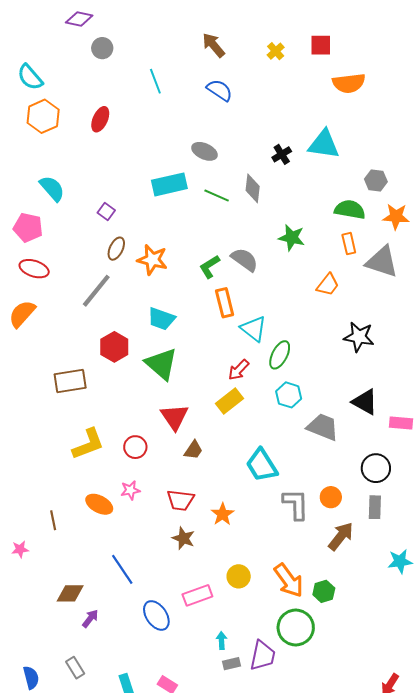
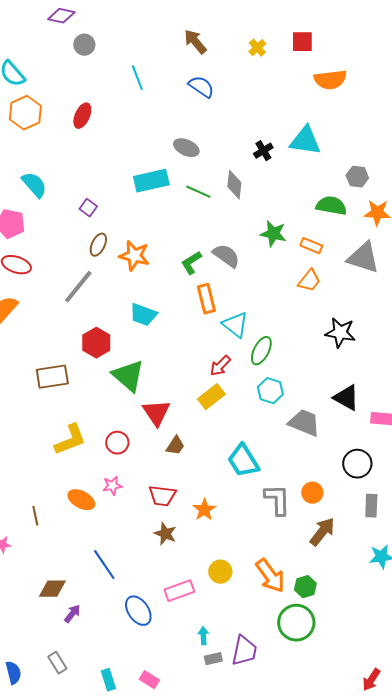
orange rectangle: (349, 244) -> (311, 246), moved, turned -55
green triangle: (161, 364) -> (128, 376), moved
gray rectangle: (375, 507) -> (371, 506), moved
green circle: (296, 628) -> (296, 623), moved

